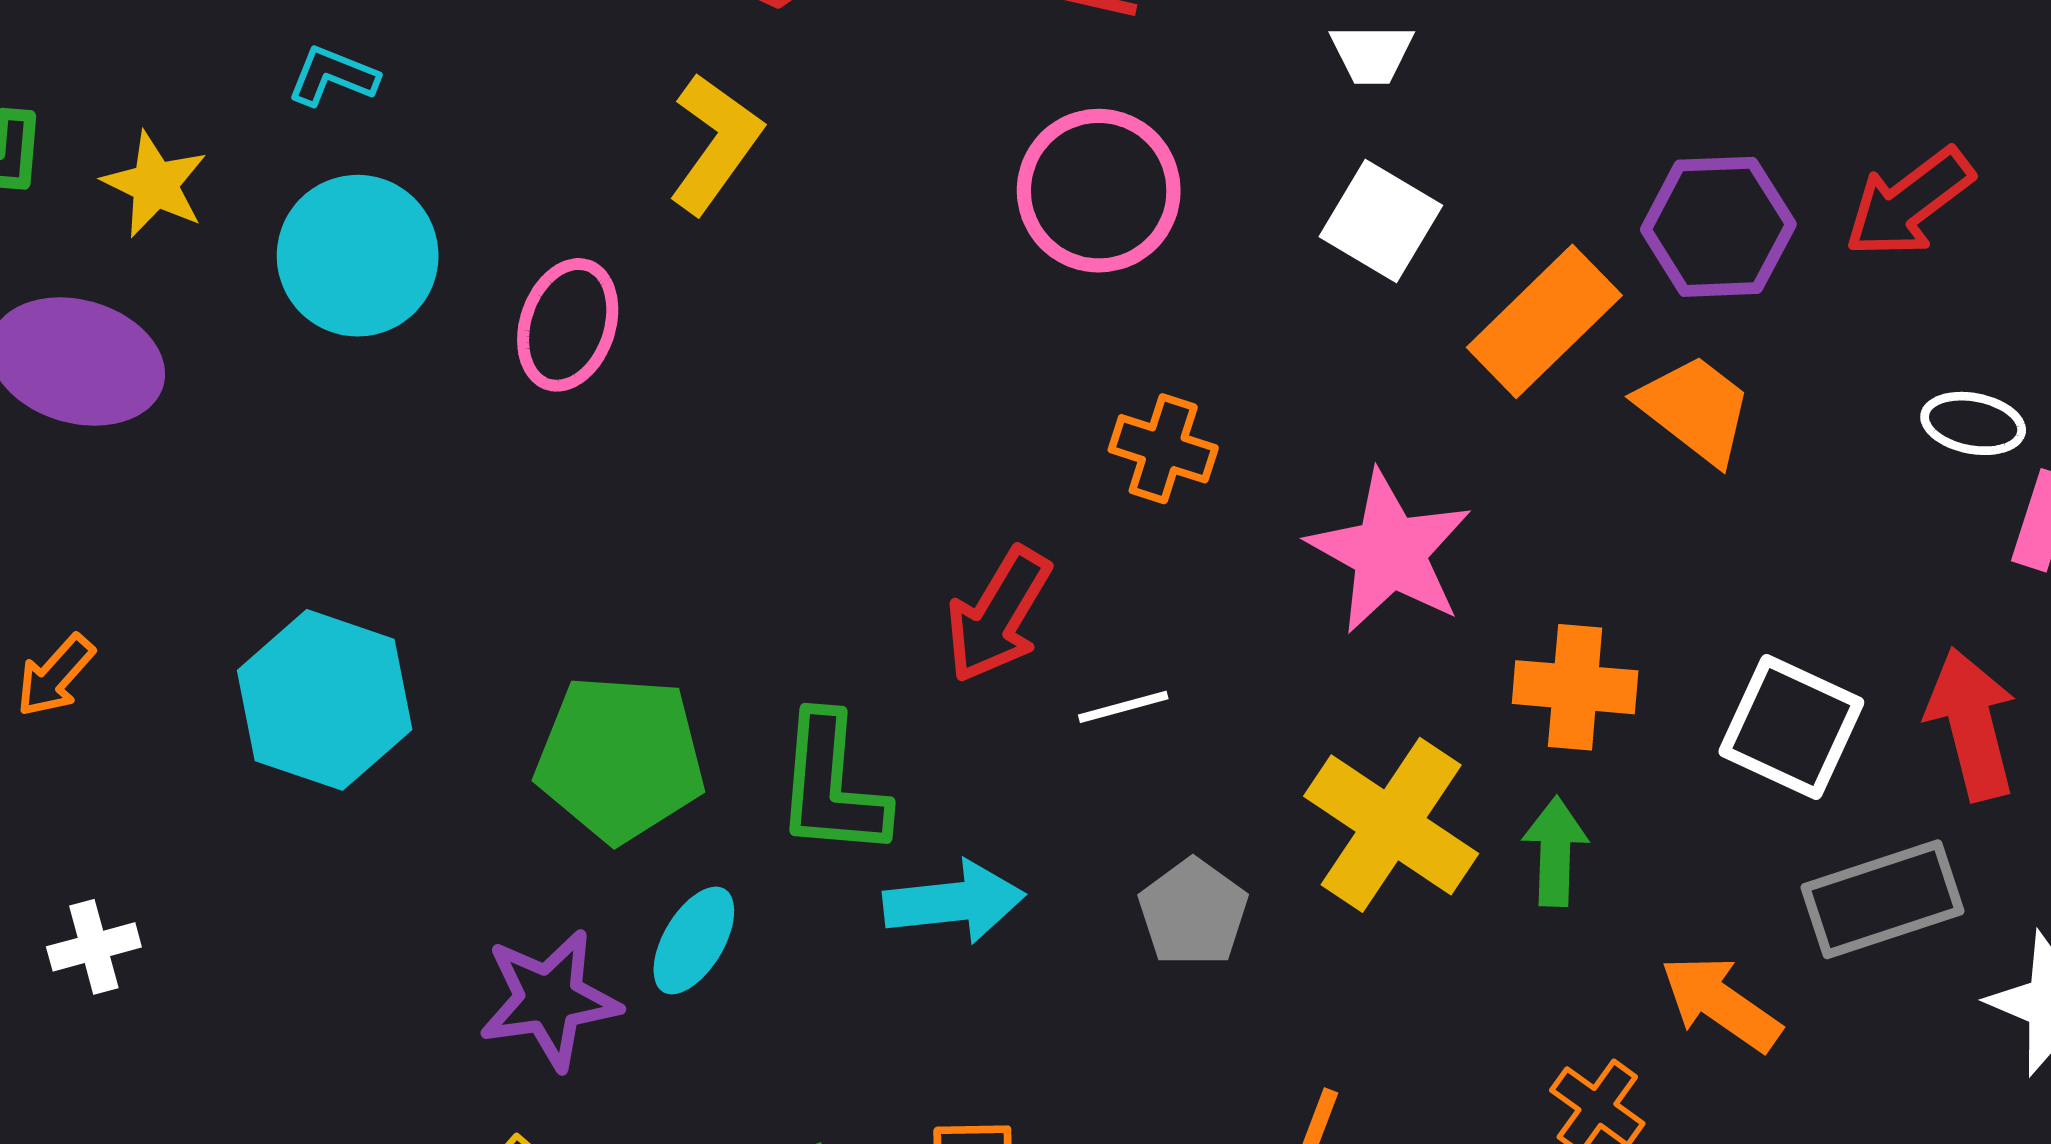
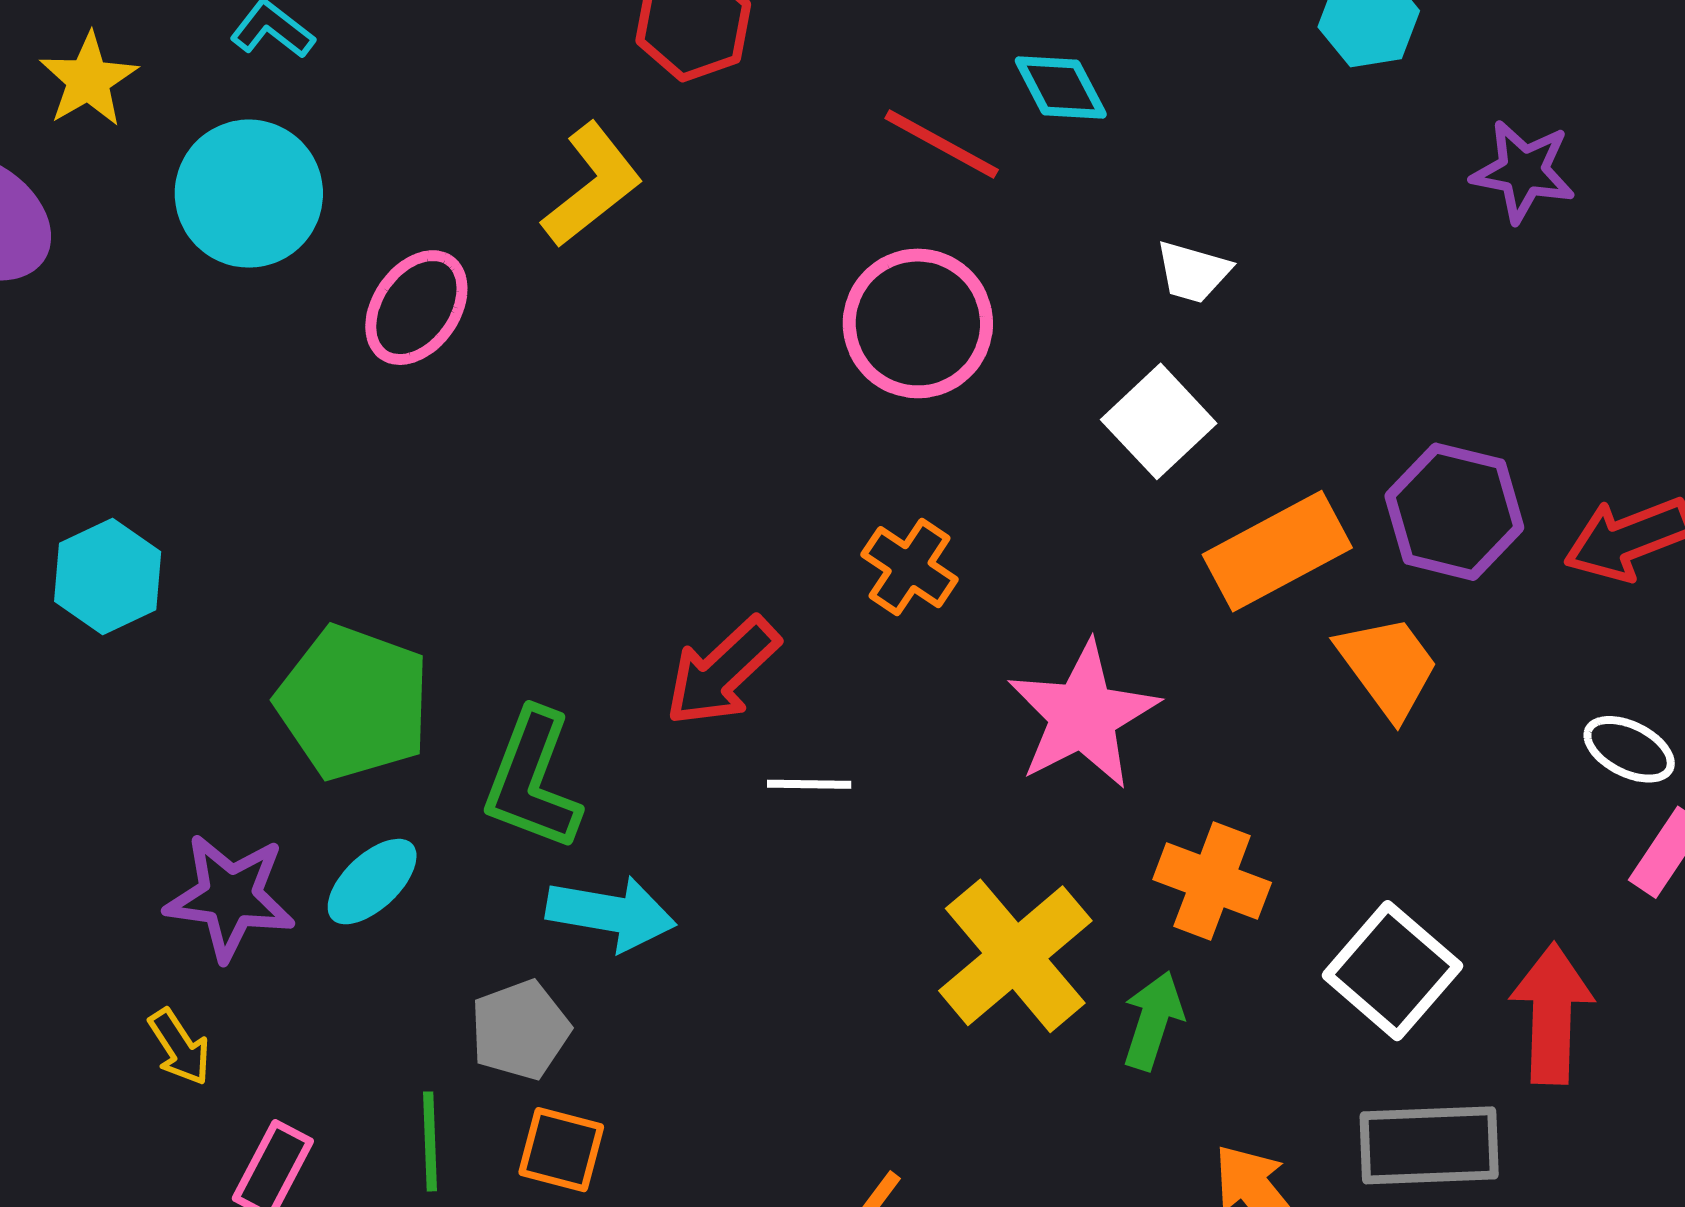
cyan hexagon: (325, 700) -> (108, 576), size x0.7
gray pentagon: (1193, 913) -> (520, 1030), moved

